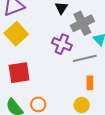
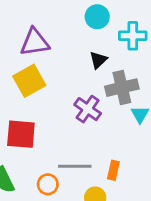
gray line: (85, 58) -> (75, 166), moved
orange circle: (38, 104) -> (48, 184), moved

